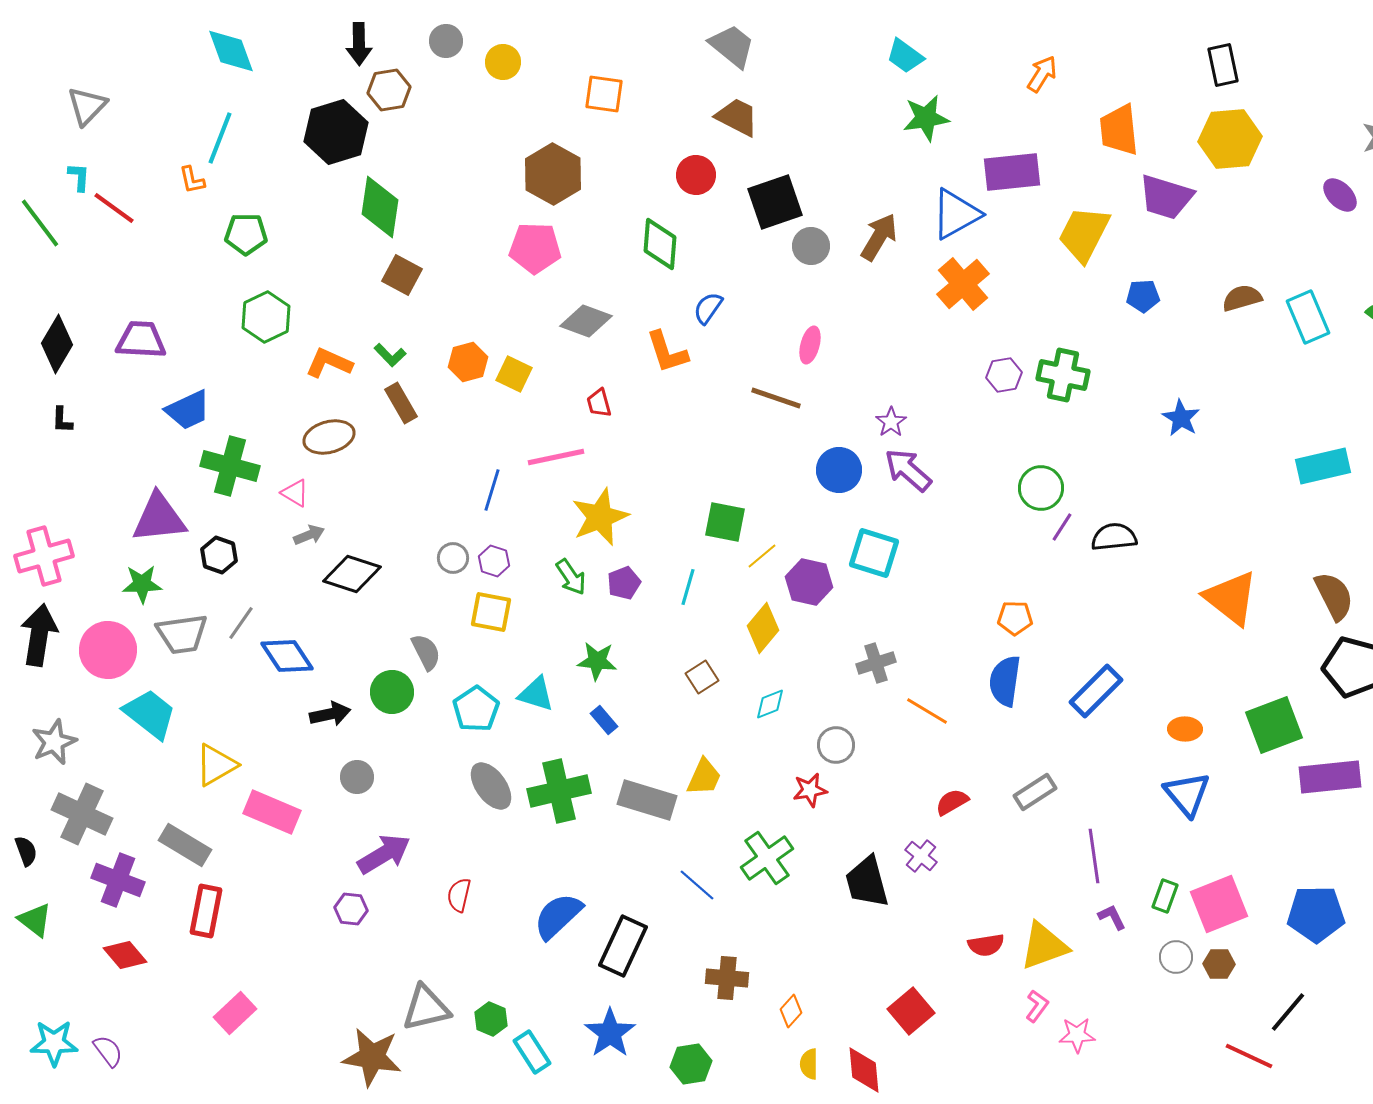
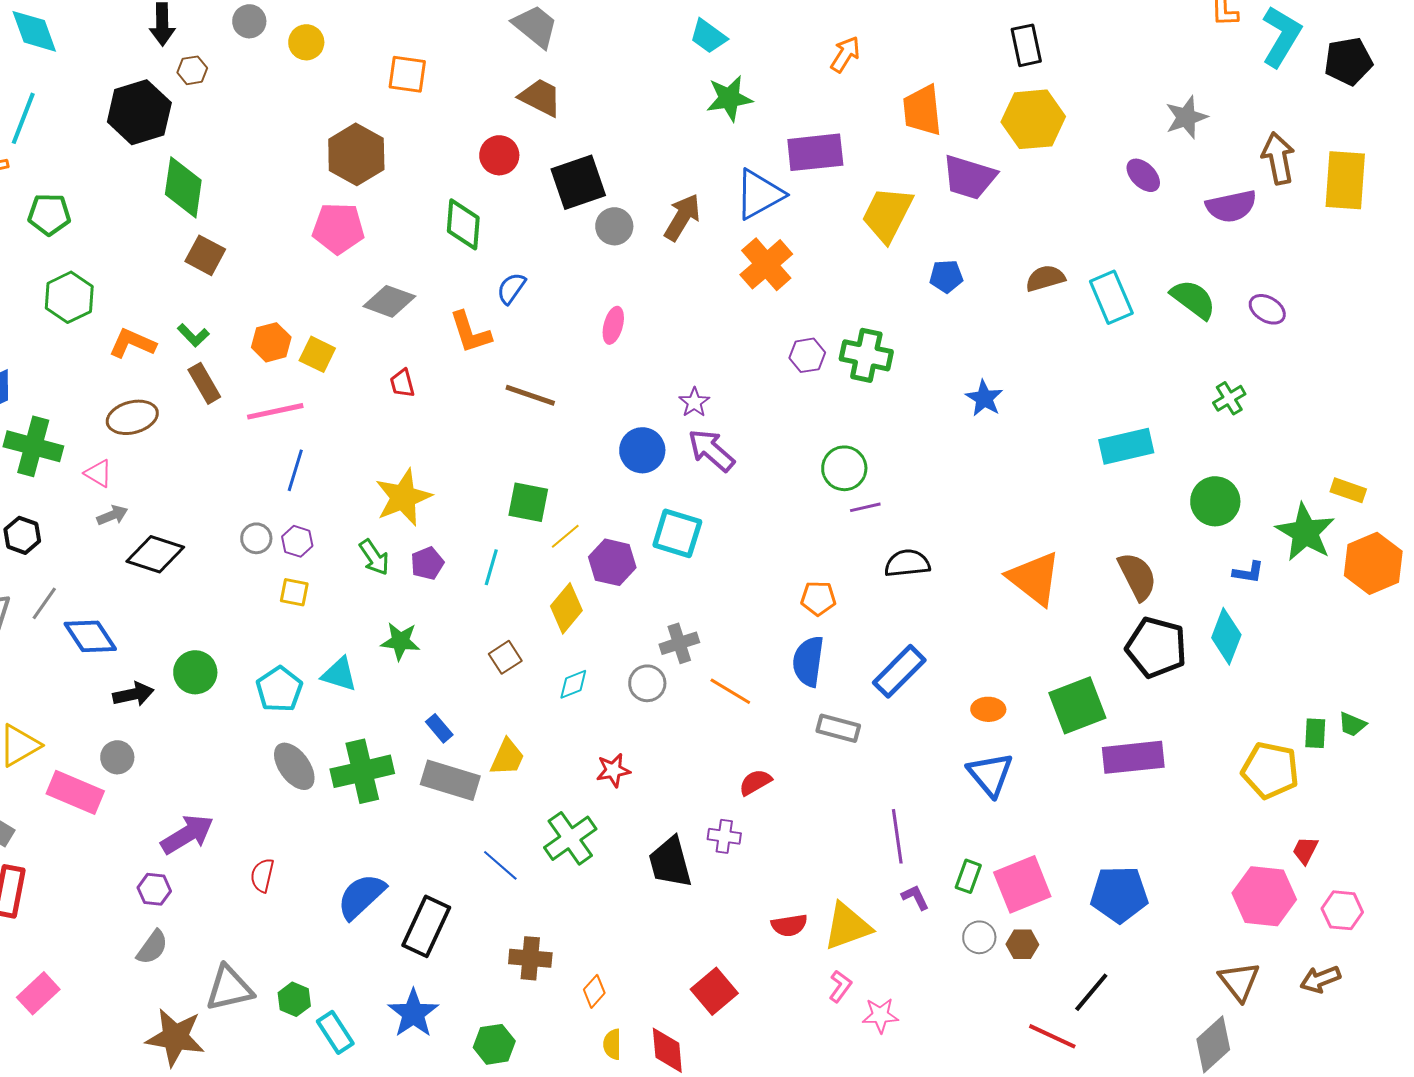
brown hexagon: (389, 90) -> (192, 70), size x0.7
brown line: (776, 398) -> (530, 395), moved
pink line: (556, 457) -> (275, 411), moved
purple line: (1062, 527) -> (865, 507), turned 44
black semicircle: (1114, 537) -> (907, 563), moved
yellow square: (491, 612) -> (294, 592), size x0.7
gray semicircle: (426, 652) -> (152, 947), moved, turned 63
blue rectangle: (604, 720) -> (439, 728), moved
gray circle: (836, 745) -> (647, 683), moved
gray circle: (357, 777) -> (117, 757), moved
gray rectangle: (1035, 792) -> (838, 728), moved, turned 48
purple cross: (921, 856) -> (724, 836), turned -32

